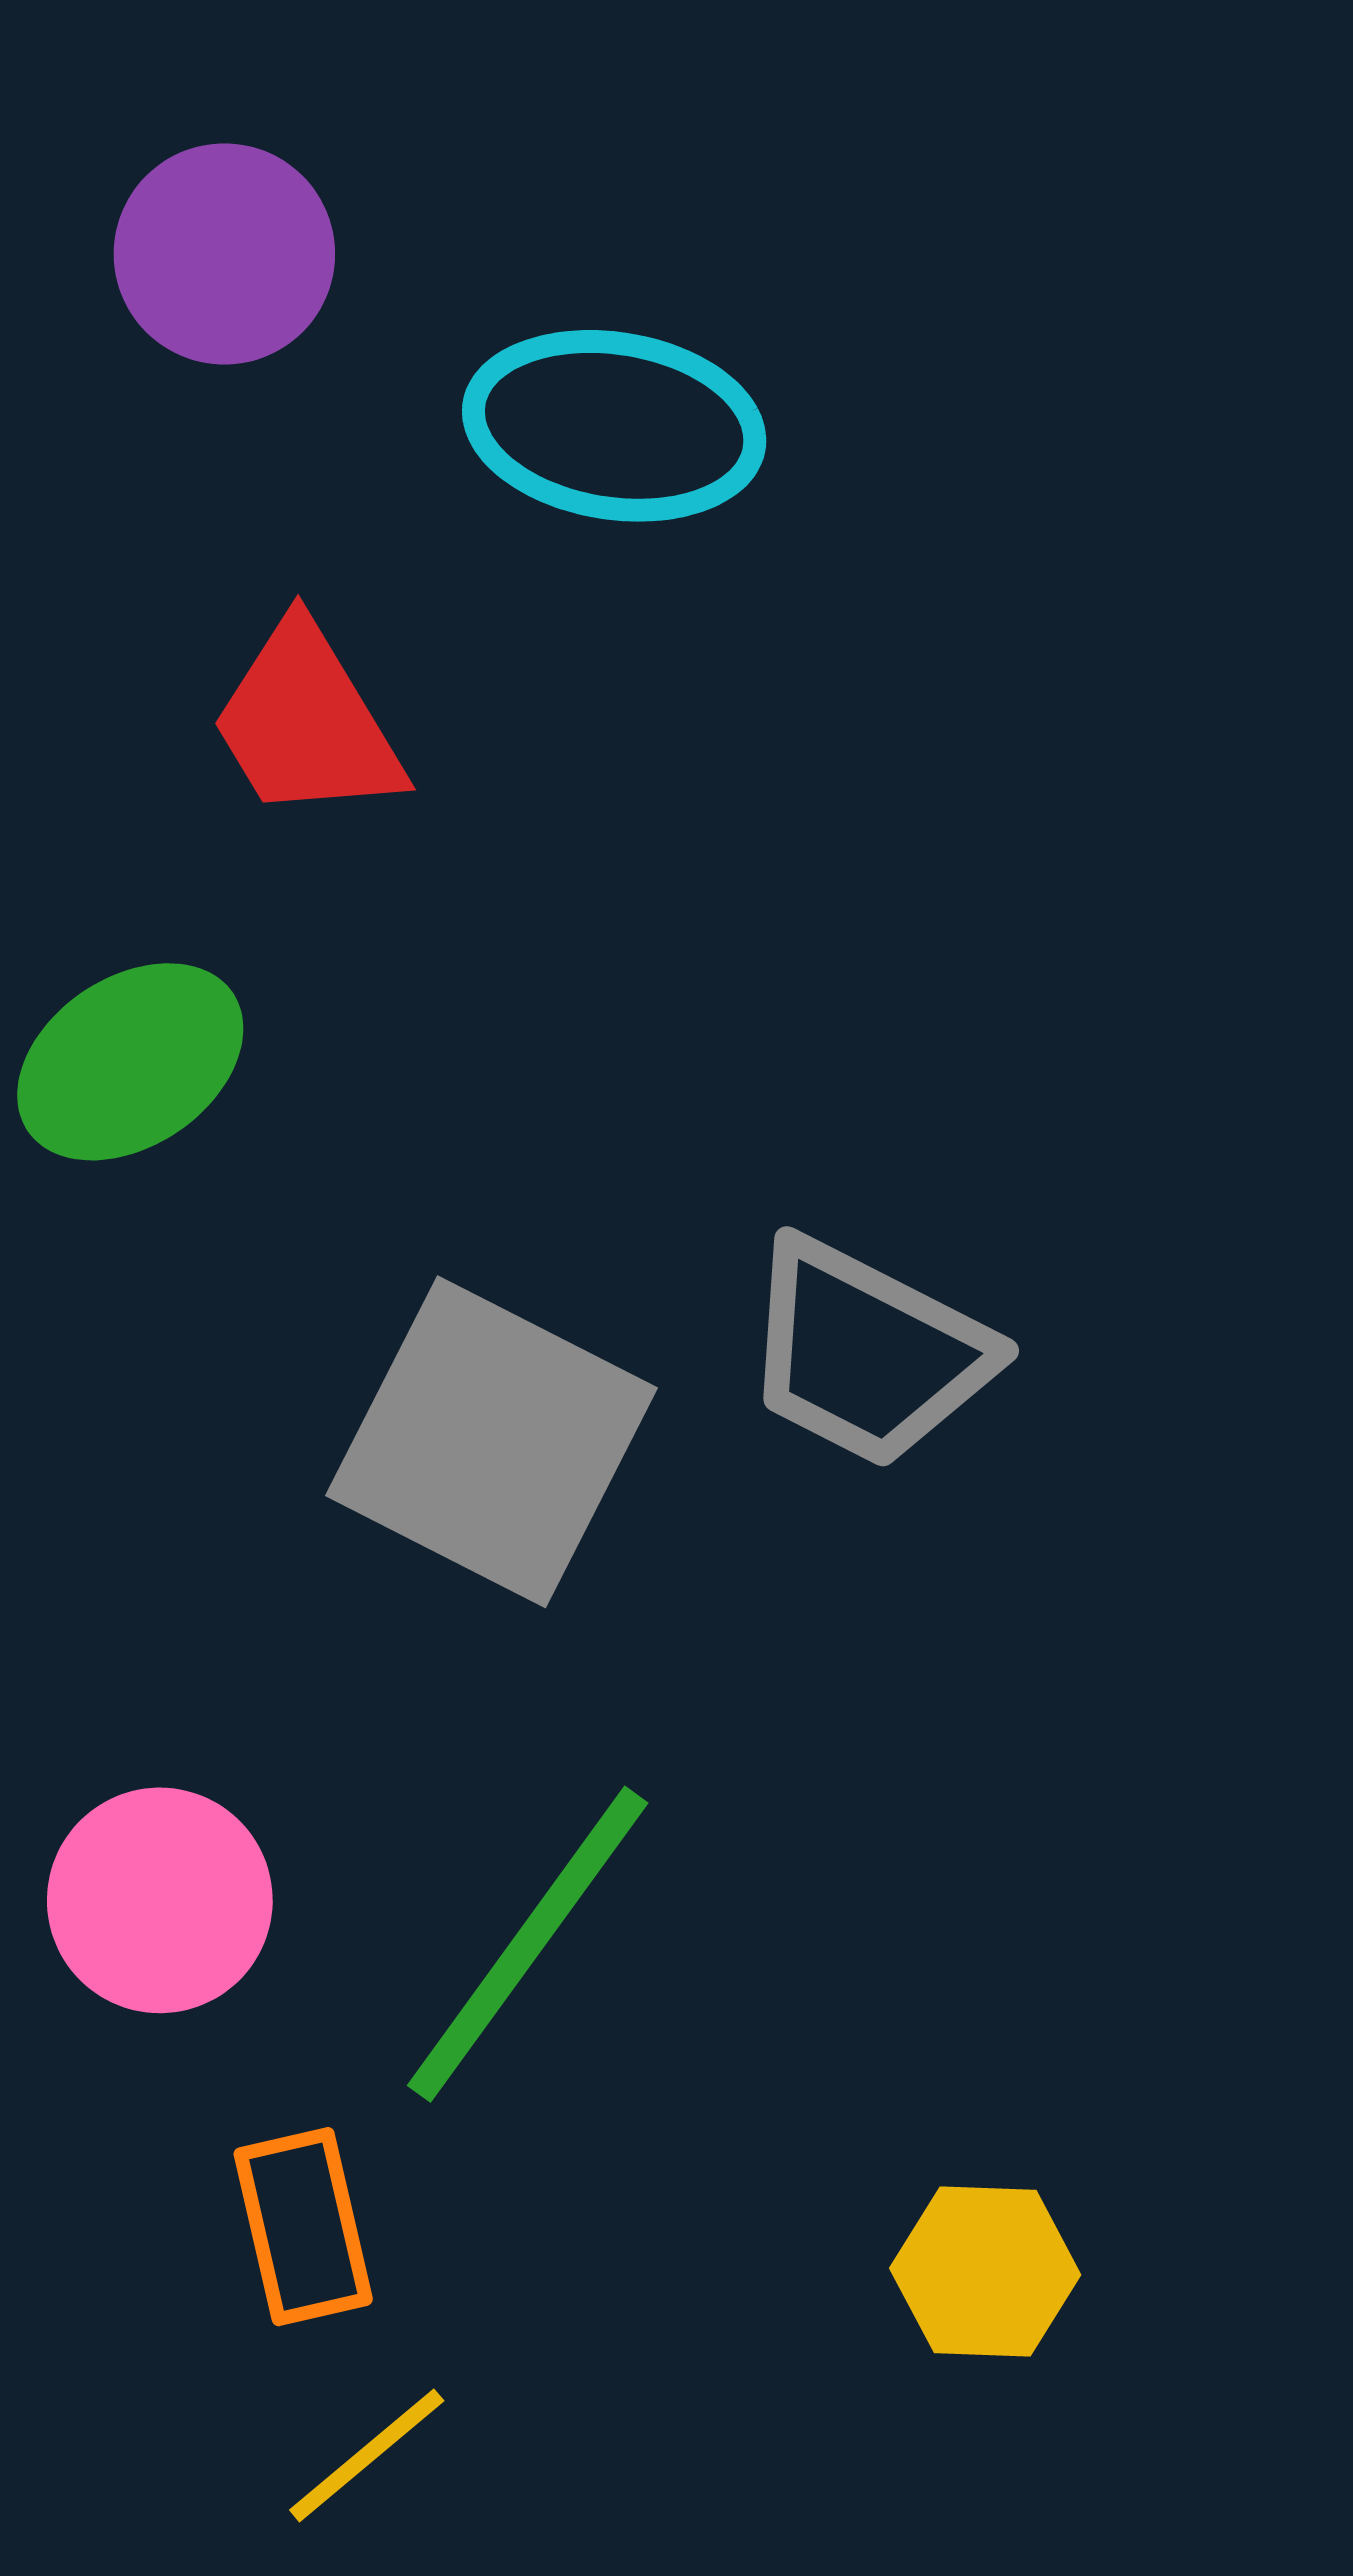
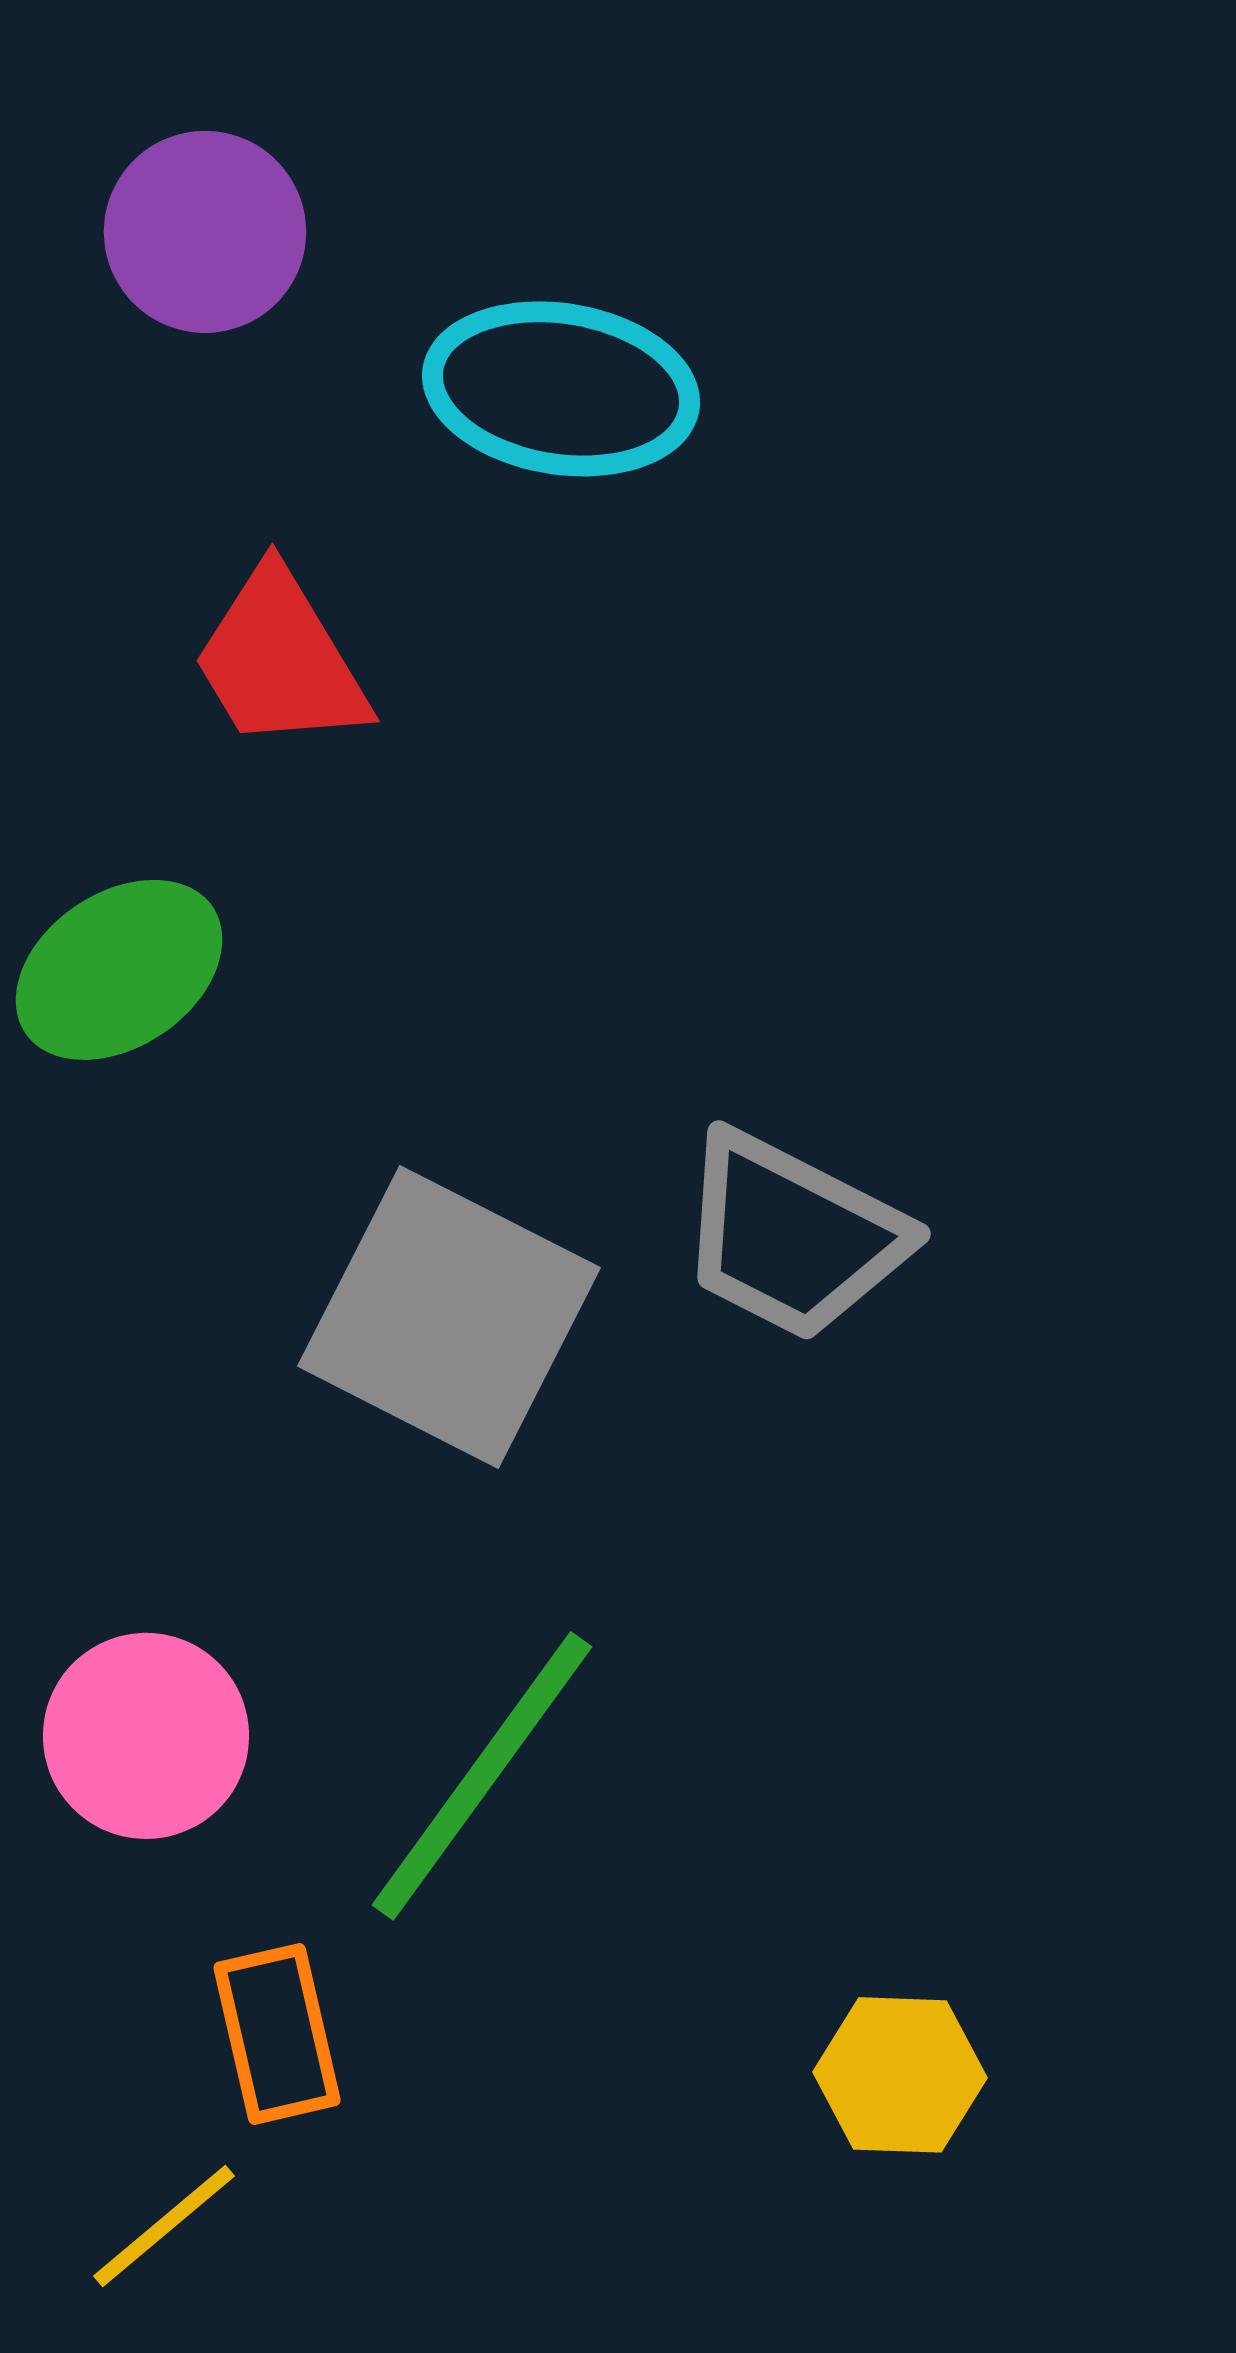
yellow line: (367, 2455) -> (164, 2226), moved

